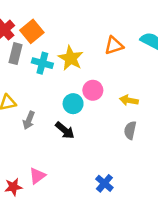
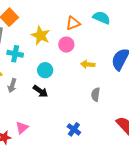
cyan cross: (42, 63) -> (15, 54), moved
pink circle: (93, 90) -> (66, 45), moved
gray semicircle: (130, 130) -> (96, 95), moved

